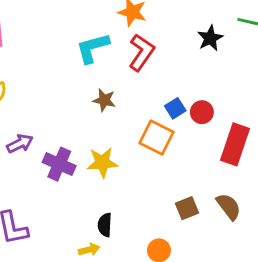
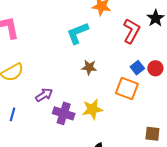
red L-shape: (141, 52) -> (131, 31), moved
purple arrow: (20, 144) -> (44, 95), moved
brown square: (187, 208) -> (152, 134), turned 35

